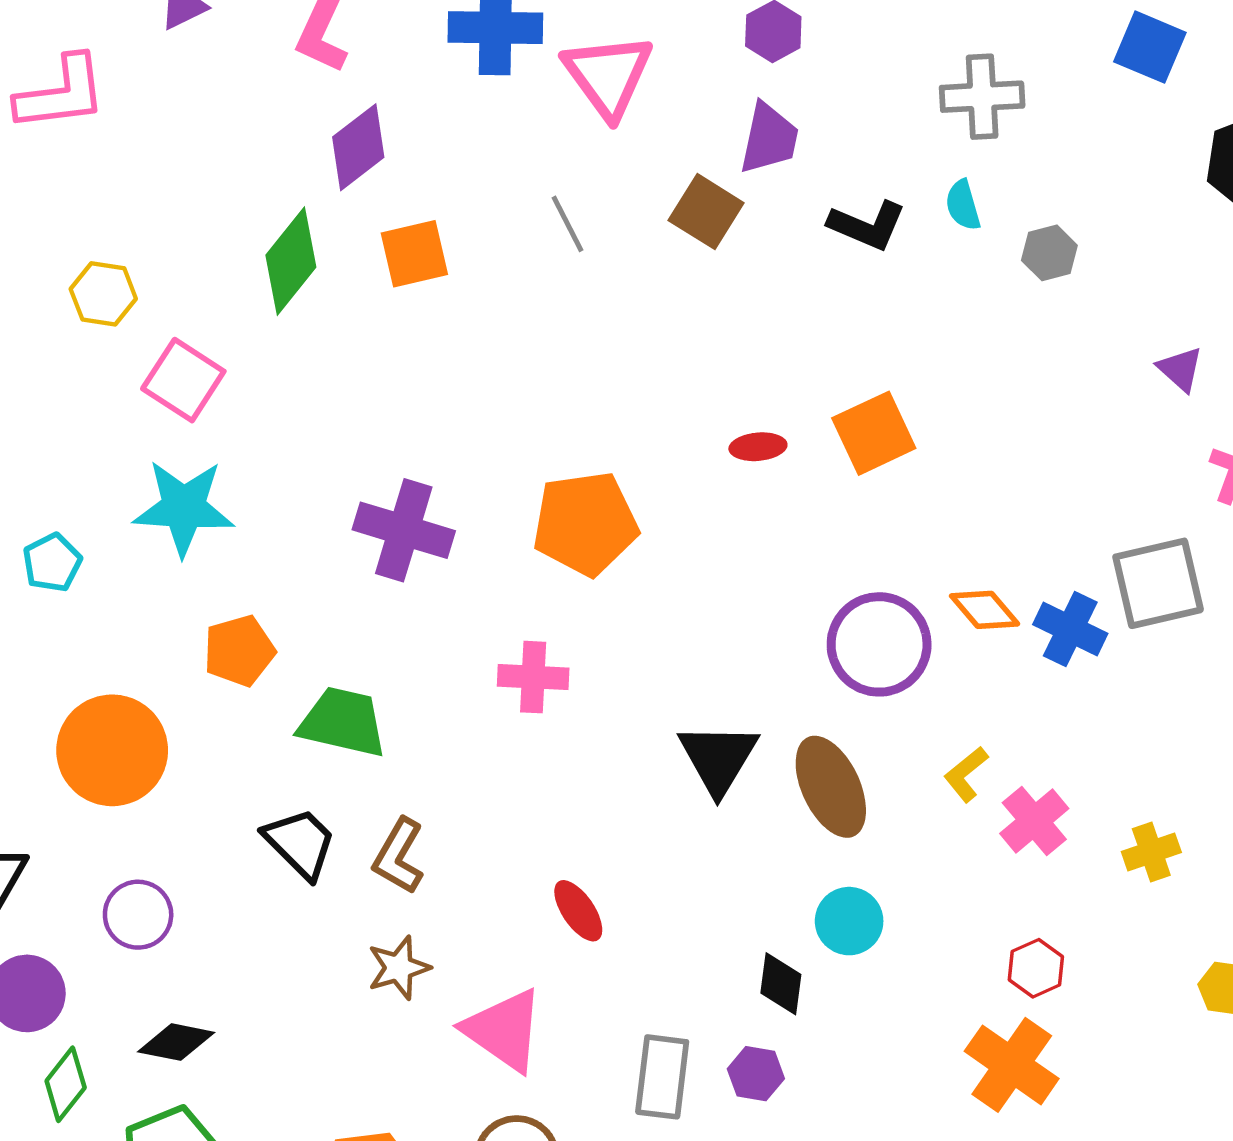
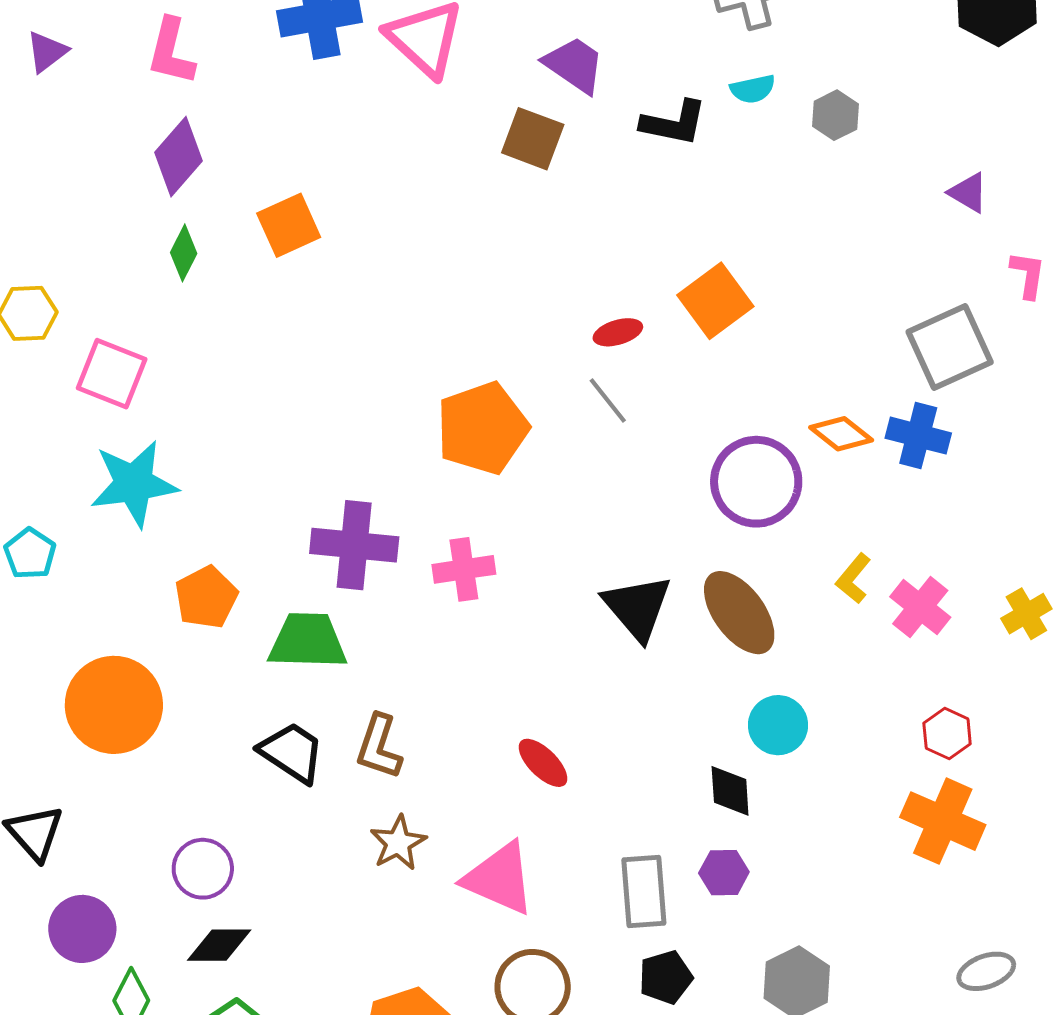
purple trapezoid: (769, 138) -> (574, 65), turned -56
purple diamond: (358, 147) -> (179, 157), moved
cyan semicircle: (963, 205) -> (753, 89), turned -75
gray line: (567, 224) -> (608, 401), moved
green diamond: (291, 261) -> (184, 253), size x0.6
purple cross: (404, 530) -> (354, 545), moved
gray square: (1158, 583) -> (950, 347), moved
purple circle: (138, 915) -> (203, 869), moved

